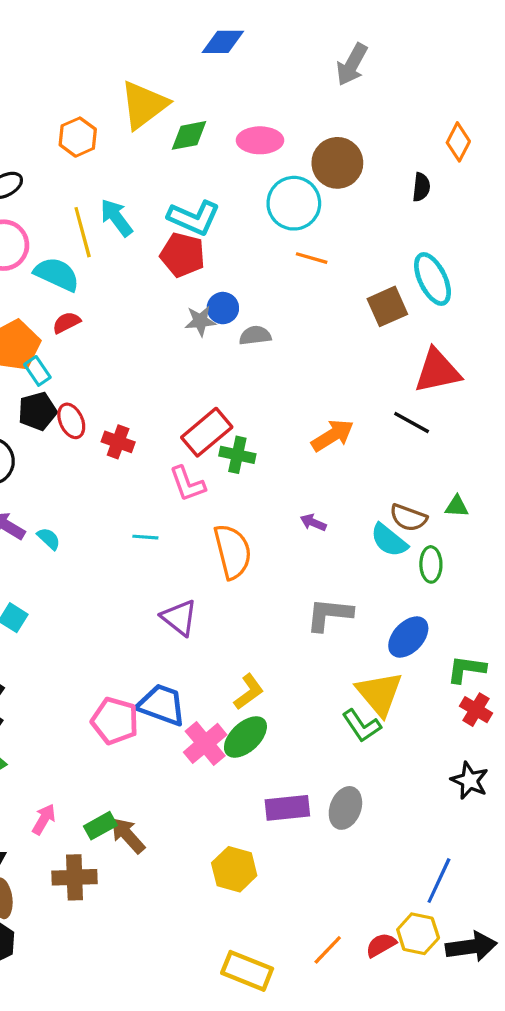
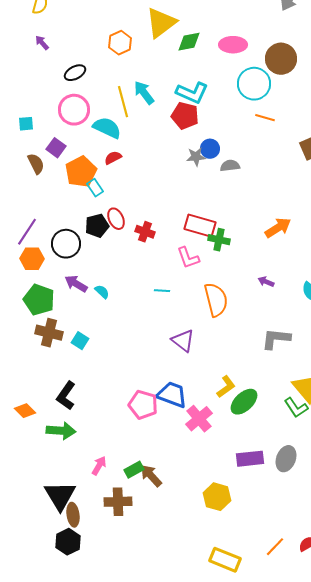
black pentagon: (37, 411) -> (97, 226), moved
red rectangle: (207, 432) -> (200, 226), turned 56
green ellipse: (245, 737) -> (244, 402), moved

